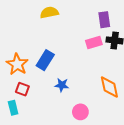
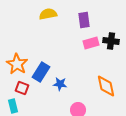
purple rectangle: (104, 20) -> (84, 20), moved
blue rectangle: (45, 60) -> (41, 72), moved

